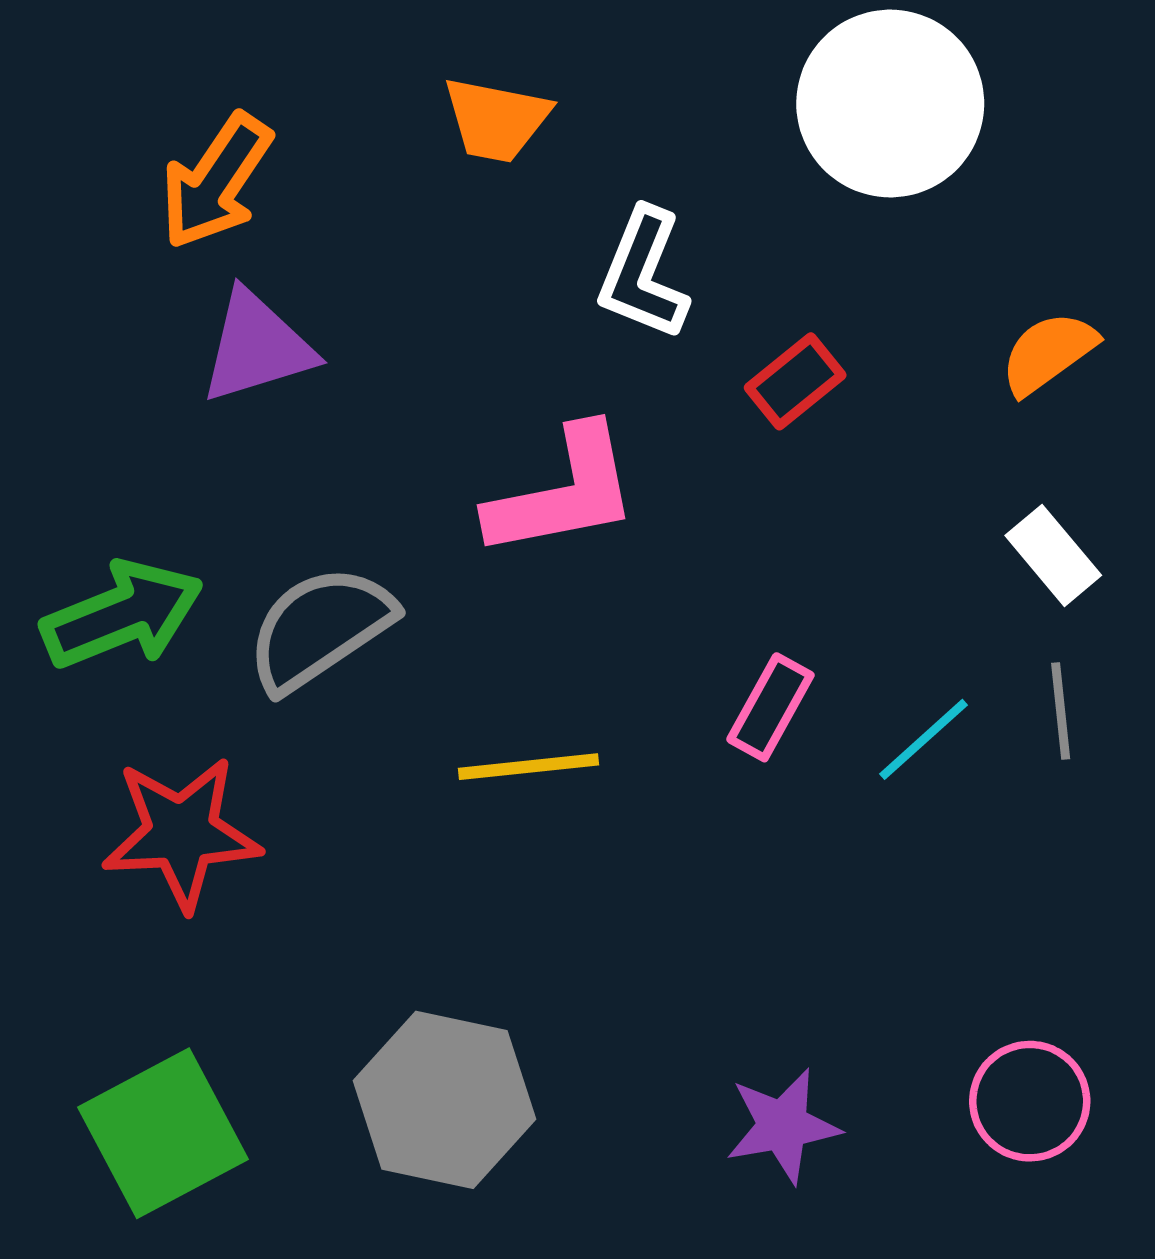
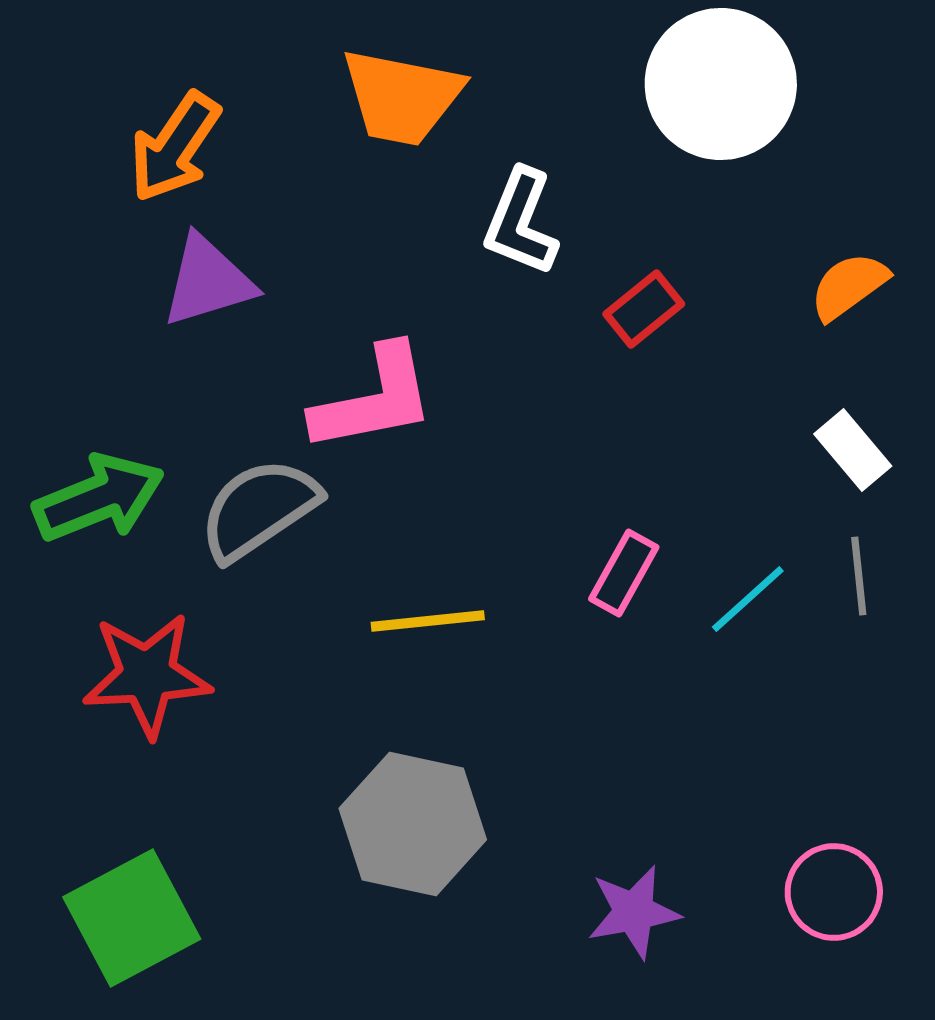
orange trapezoid: (496, 120) -> (402, 97), size x1.4
pink L-shape: (563, 492) -> (374, 399), moved
gray hexagon: (444, 1100) -> (413, 824), moved

